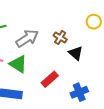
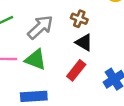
black triangle: (76, 53) -> (84, 42), moved

